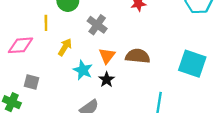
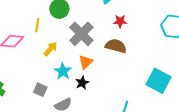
gray cross: (97, 25) -> (81, 34), size x1.4
brown semicircle: (138, 56) -> (116, 46), moved
gray square: (31, 82) -> (40, 90), moved

